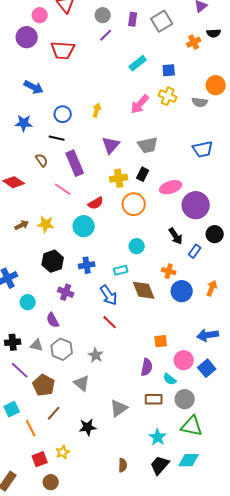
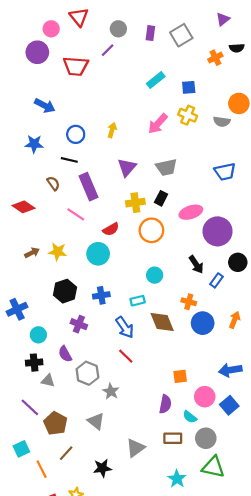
purple line: (106, 35) -> (108, 50), moved
black cross: (13, 342) -> (34, 363), moved
gray hexagon: (62, 349) -> (87, 373), moved

